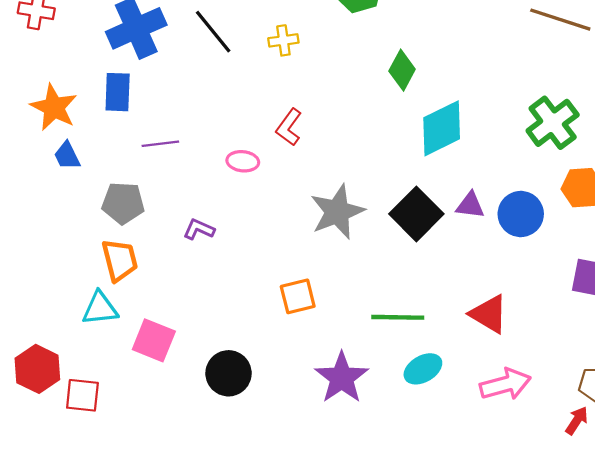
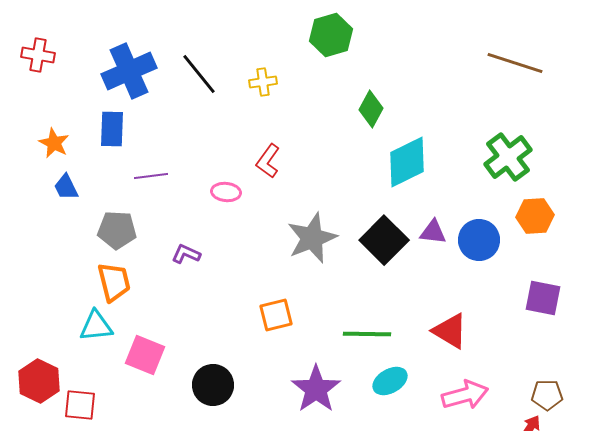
orange star: (54, 107) -> (54, 143), size x0.7

